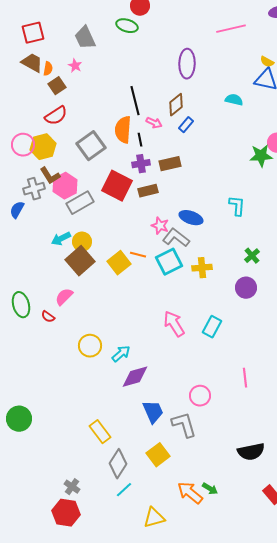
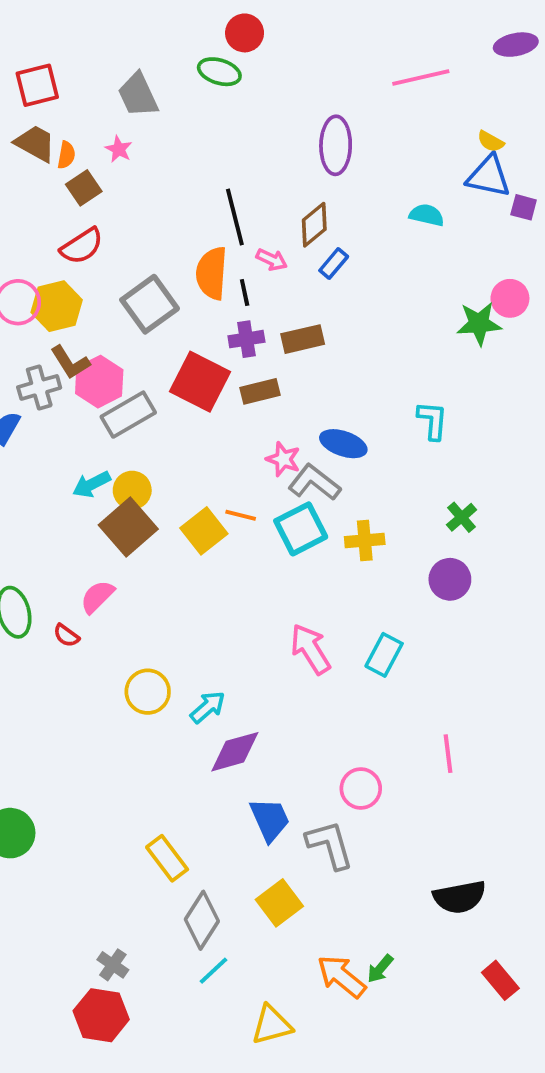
green arrow: (210, 489) -> (380, 969), turned 98

